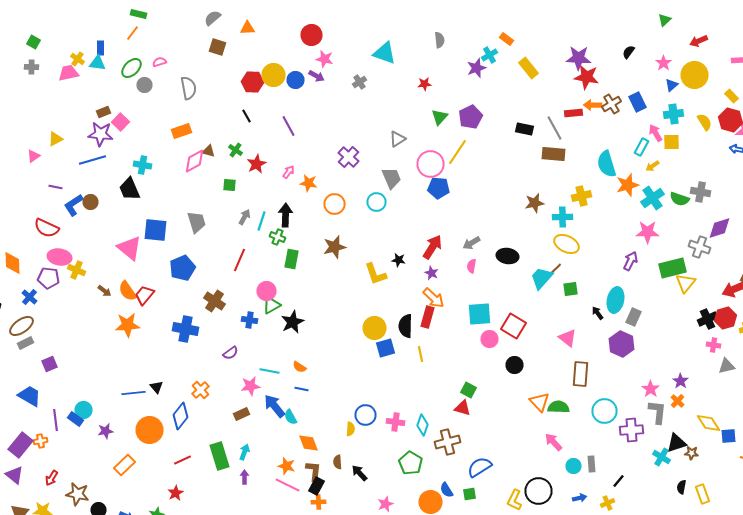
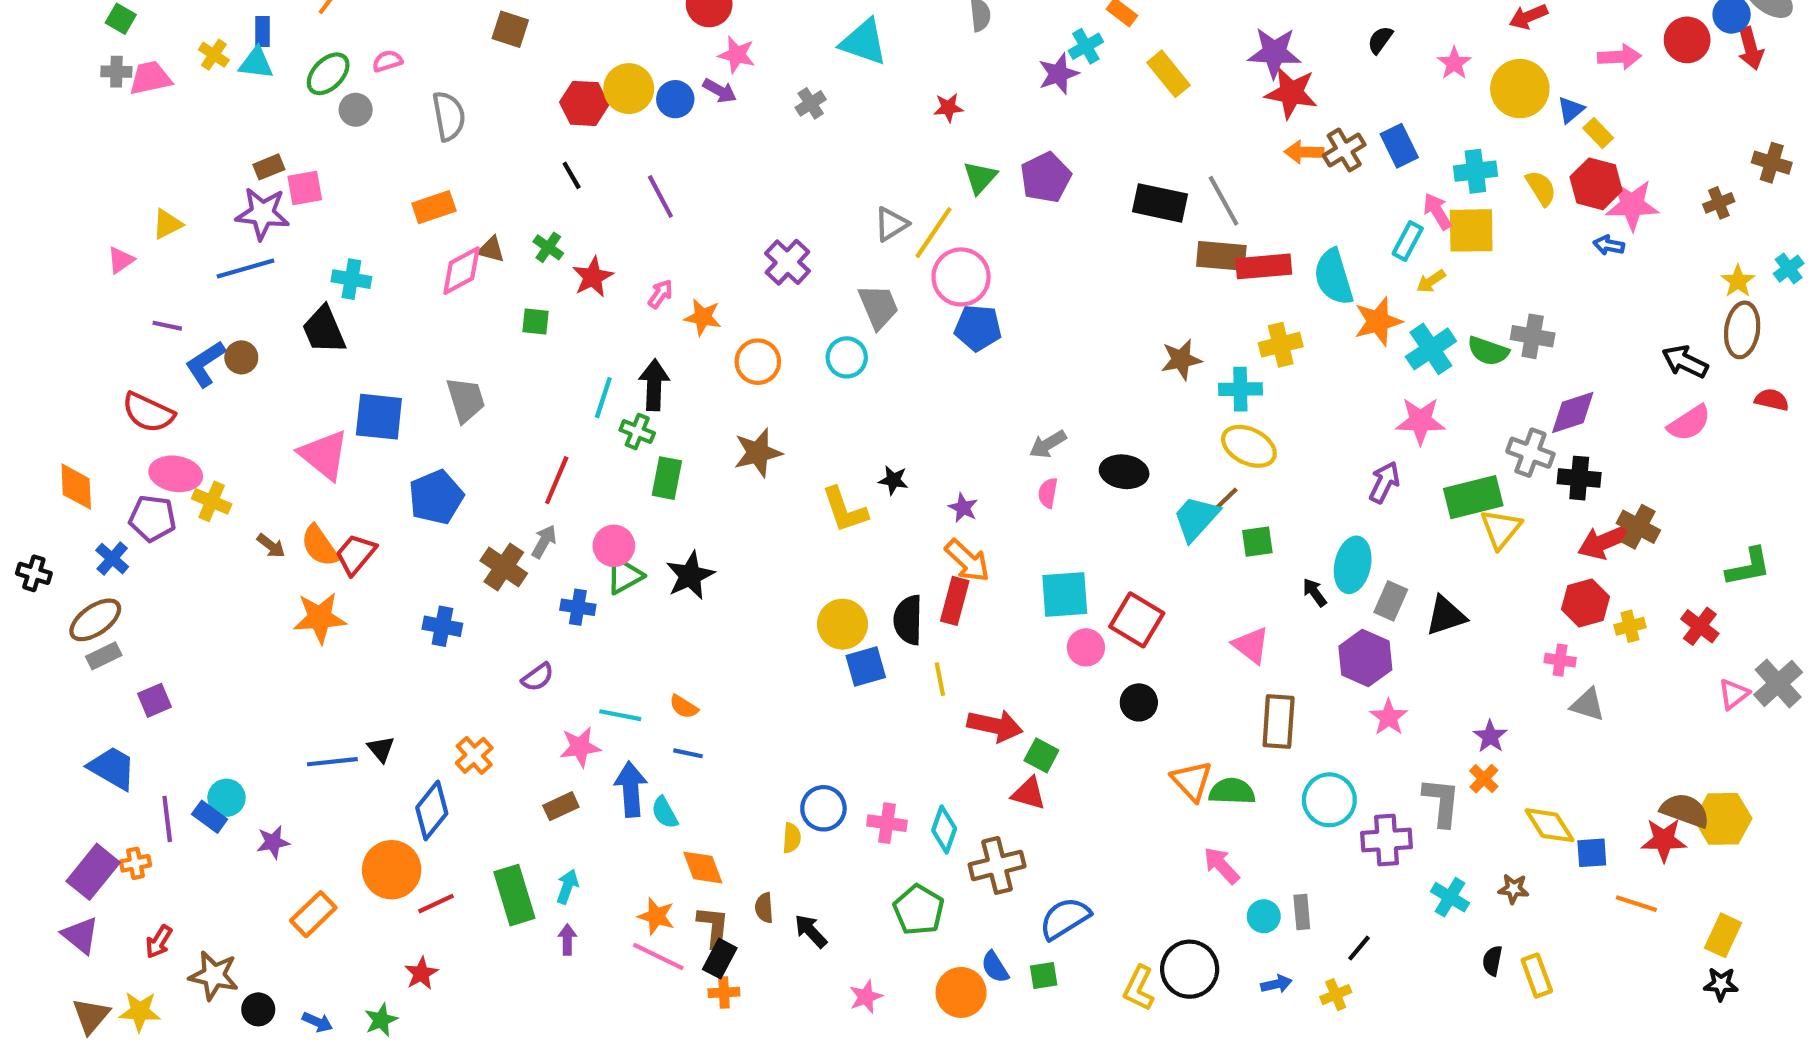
pink trapezoid: (68, 73) -> (150, 78), moved
blue triangle: (672, 85) -> (1571, 110), moved
red rectangle: (574, 113) -> (1264, 266), moved, size x1.4
pink square: (120, 122) -> (305, 188), turned 36
black rectangle: (524, 129) -> (1160, 203), size x1.4
yellow square: (672, 142) -> (1471, 230), size x1.4
yellow line: (458, 152) -> (934, 233), moved
gray arrow: (244, 217) -> (544, 542), moved
red arrow: (432, 247) -> (995, 726), moved, turned 70
black cross: (708, 319) -> (1579, 478), moved, turned 30
black star: (292, 322) -> (690, 575), moved
blue cross: (186, 329) -> (442, 626), size x0.7
gray triangle: (726, 366) -> (1588, 705), turned 30
pink star: (650, 389) -> (1389, 717), moved
blue arrow: (274, 406) -> (631, 789), turned 35
orange circle: (150, 430) -> (392, 870), moved
black triangle: (676, 443) -> (1446, 616), moved

